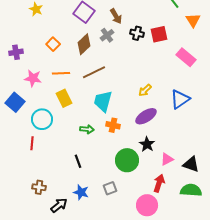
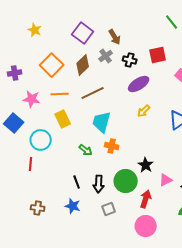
black cross: (137, 33) -> (130, 60), moved
orange square: (53, 44) -> (52, 65), size x1.6
purple ellipse: (146, 116) -> (139, 84), moved
green arrow: (87, 129) -> (86, 150), turned 32
red arrow: (159, 183) -> (146, 199), moved
blue star: (81, 192) -> (73, 206), moved
black arrow: (59, 205) -> (99, 184), moved, turned 132

